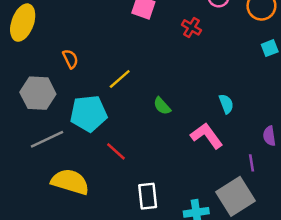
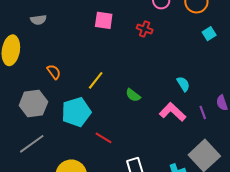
gray line: (47, 139) -> (32, 144), moved
purple line: (252, 163) -> (203, 112), moved

